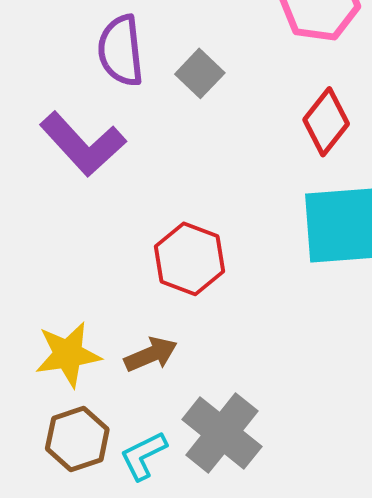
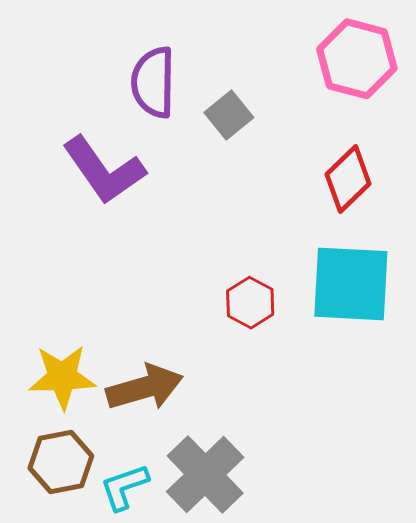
red hexagon: (189, 259) -> (250, 303), moved, size x0.7
brown arrow: (151, 354) -> (145, 388), size x1.4

